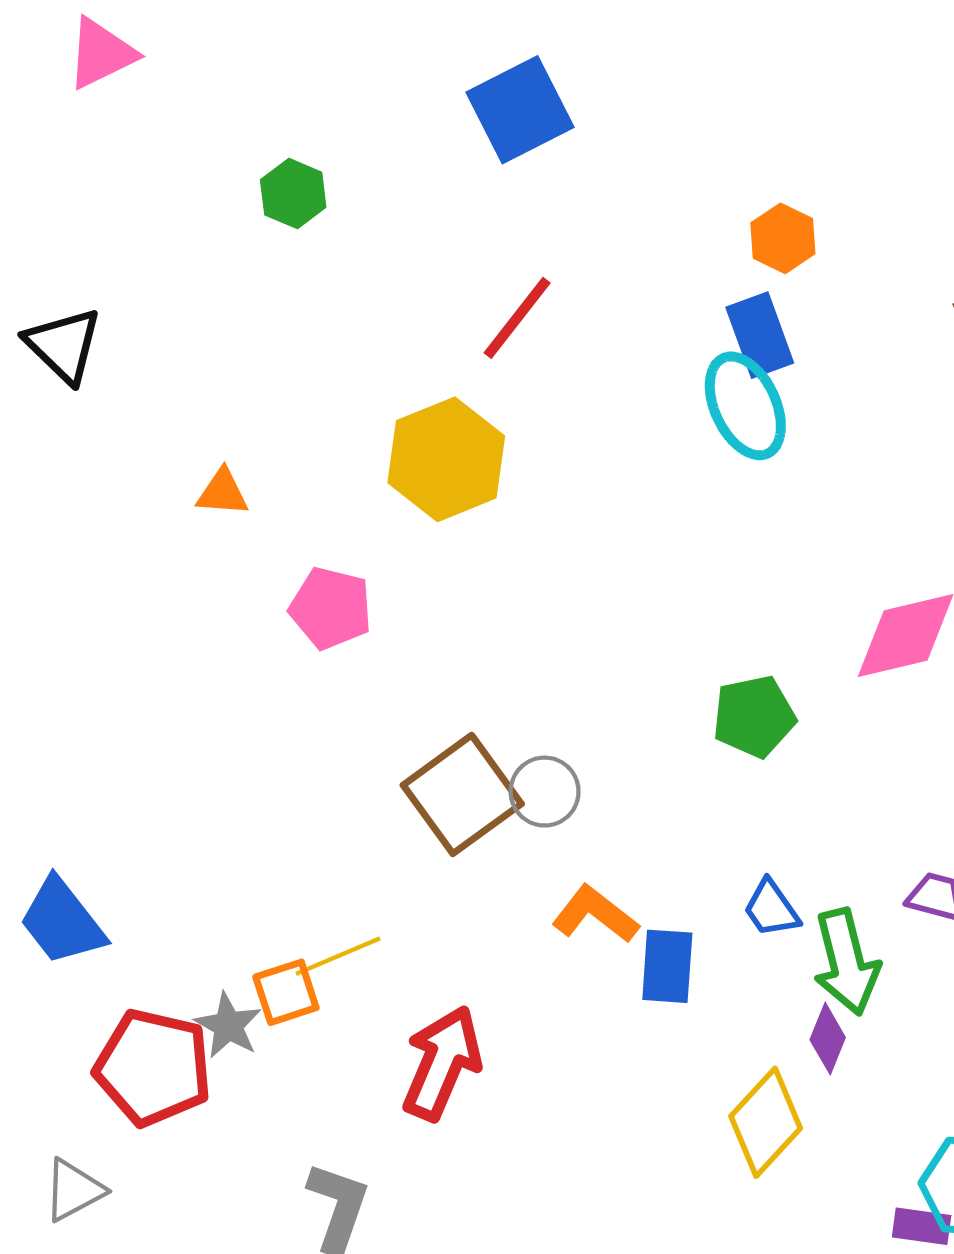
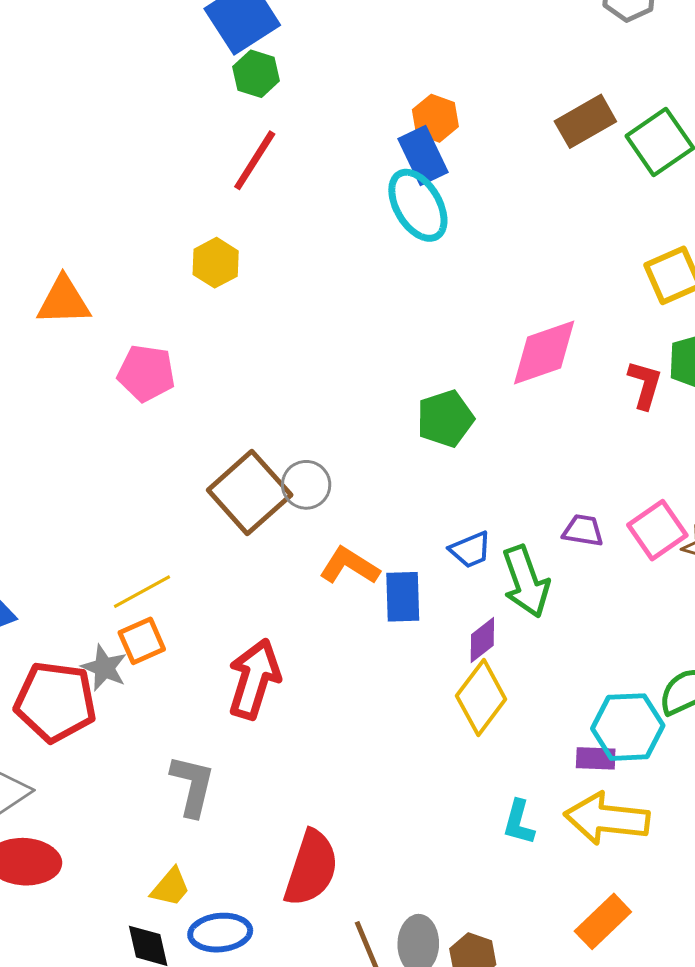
green hexagon: (293, 194) -> (256, 74), moved
orange hexagon: (783, 238) -> (435, 118), moved
yellow hexagon: (446, 459) -> (216, 263), size x0.6
orange triangle: (222, 493) -> (64, 301), size x1.5
blue trapezoid: (771, 909) -> (470, 550), turned -72
yellow line: (338, 956) -> (142, 592), moved
purple diamond: (828, 1039) -> (482, 640), moved, turned 36

